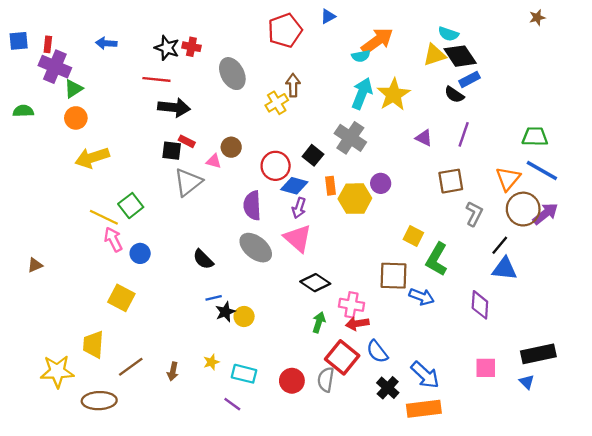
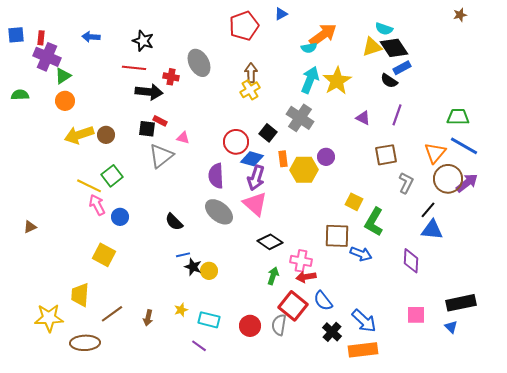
red cross: (191, 47) -> (171, 77), moved
yellow cross: (277, 103) -> (250, 90), moved
brown circle: (231, 147) -> (106, 135), moved
purple arrow: (299, 208) -> (256, 178), size x1.4
black star: (225, 312) -> (193, 267), turned -30

